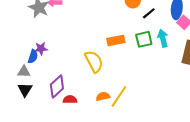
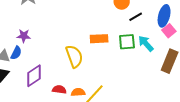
cyan arrow: (163, 38) -> (146, 44), turned -36
blue semicircle: (33, 57) -> (16, 53), moved
red semicircle: (70, 99) -> (59, 90), moved

